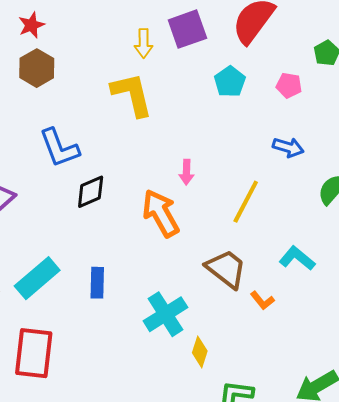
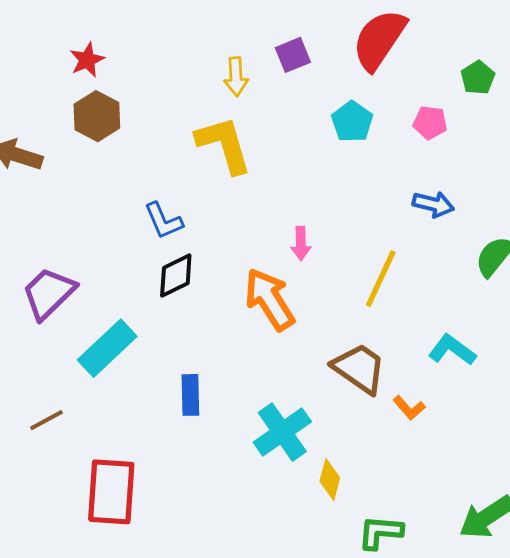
purple square: (187, 29) -> (293, 55), size x0.7
blue L-shape: (59, 148) -> (163, 221), moved, size x0.7
cyan rectangle: (37, 278) -> (107, 348), moved

